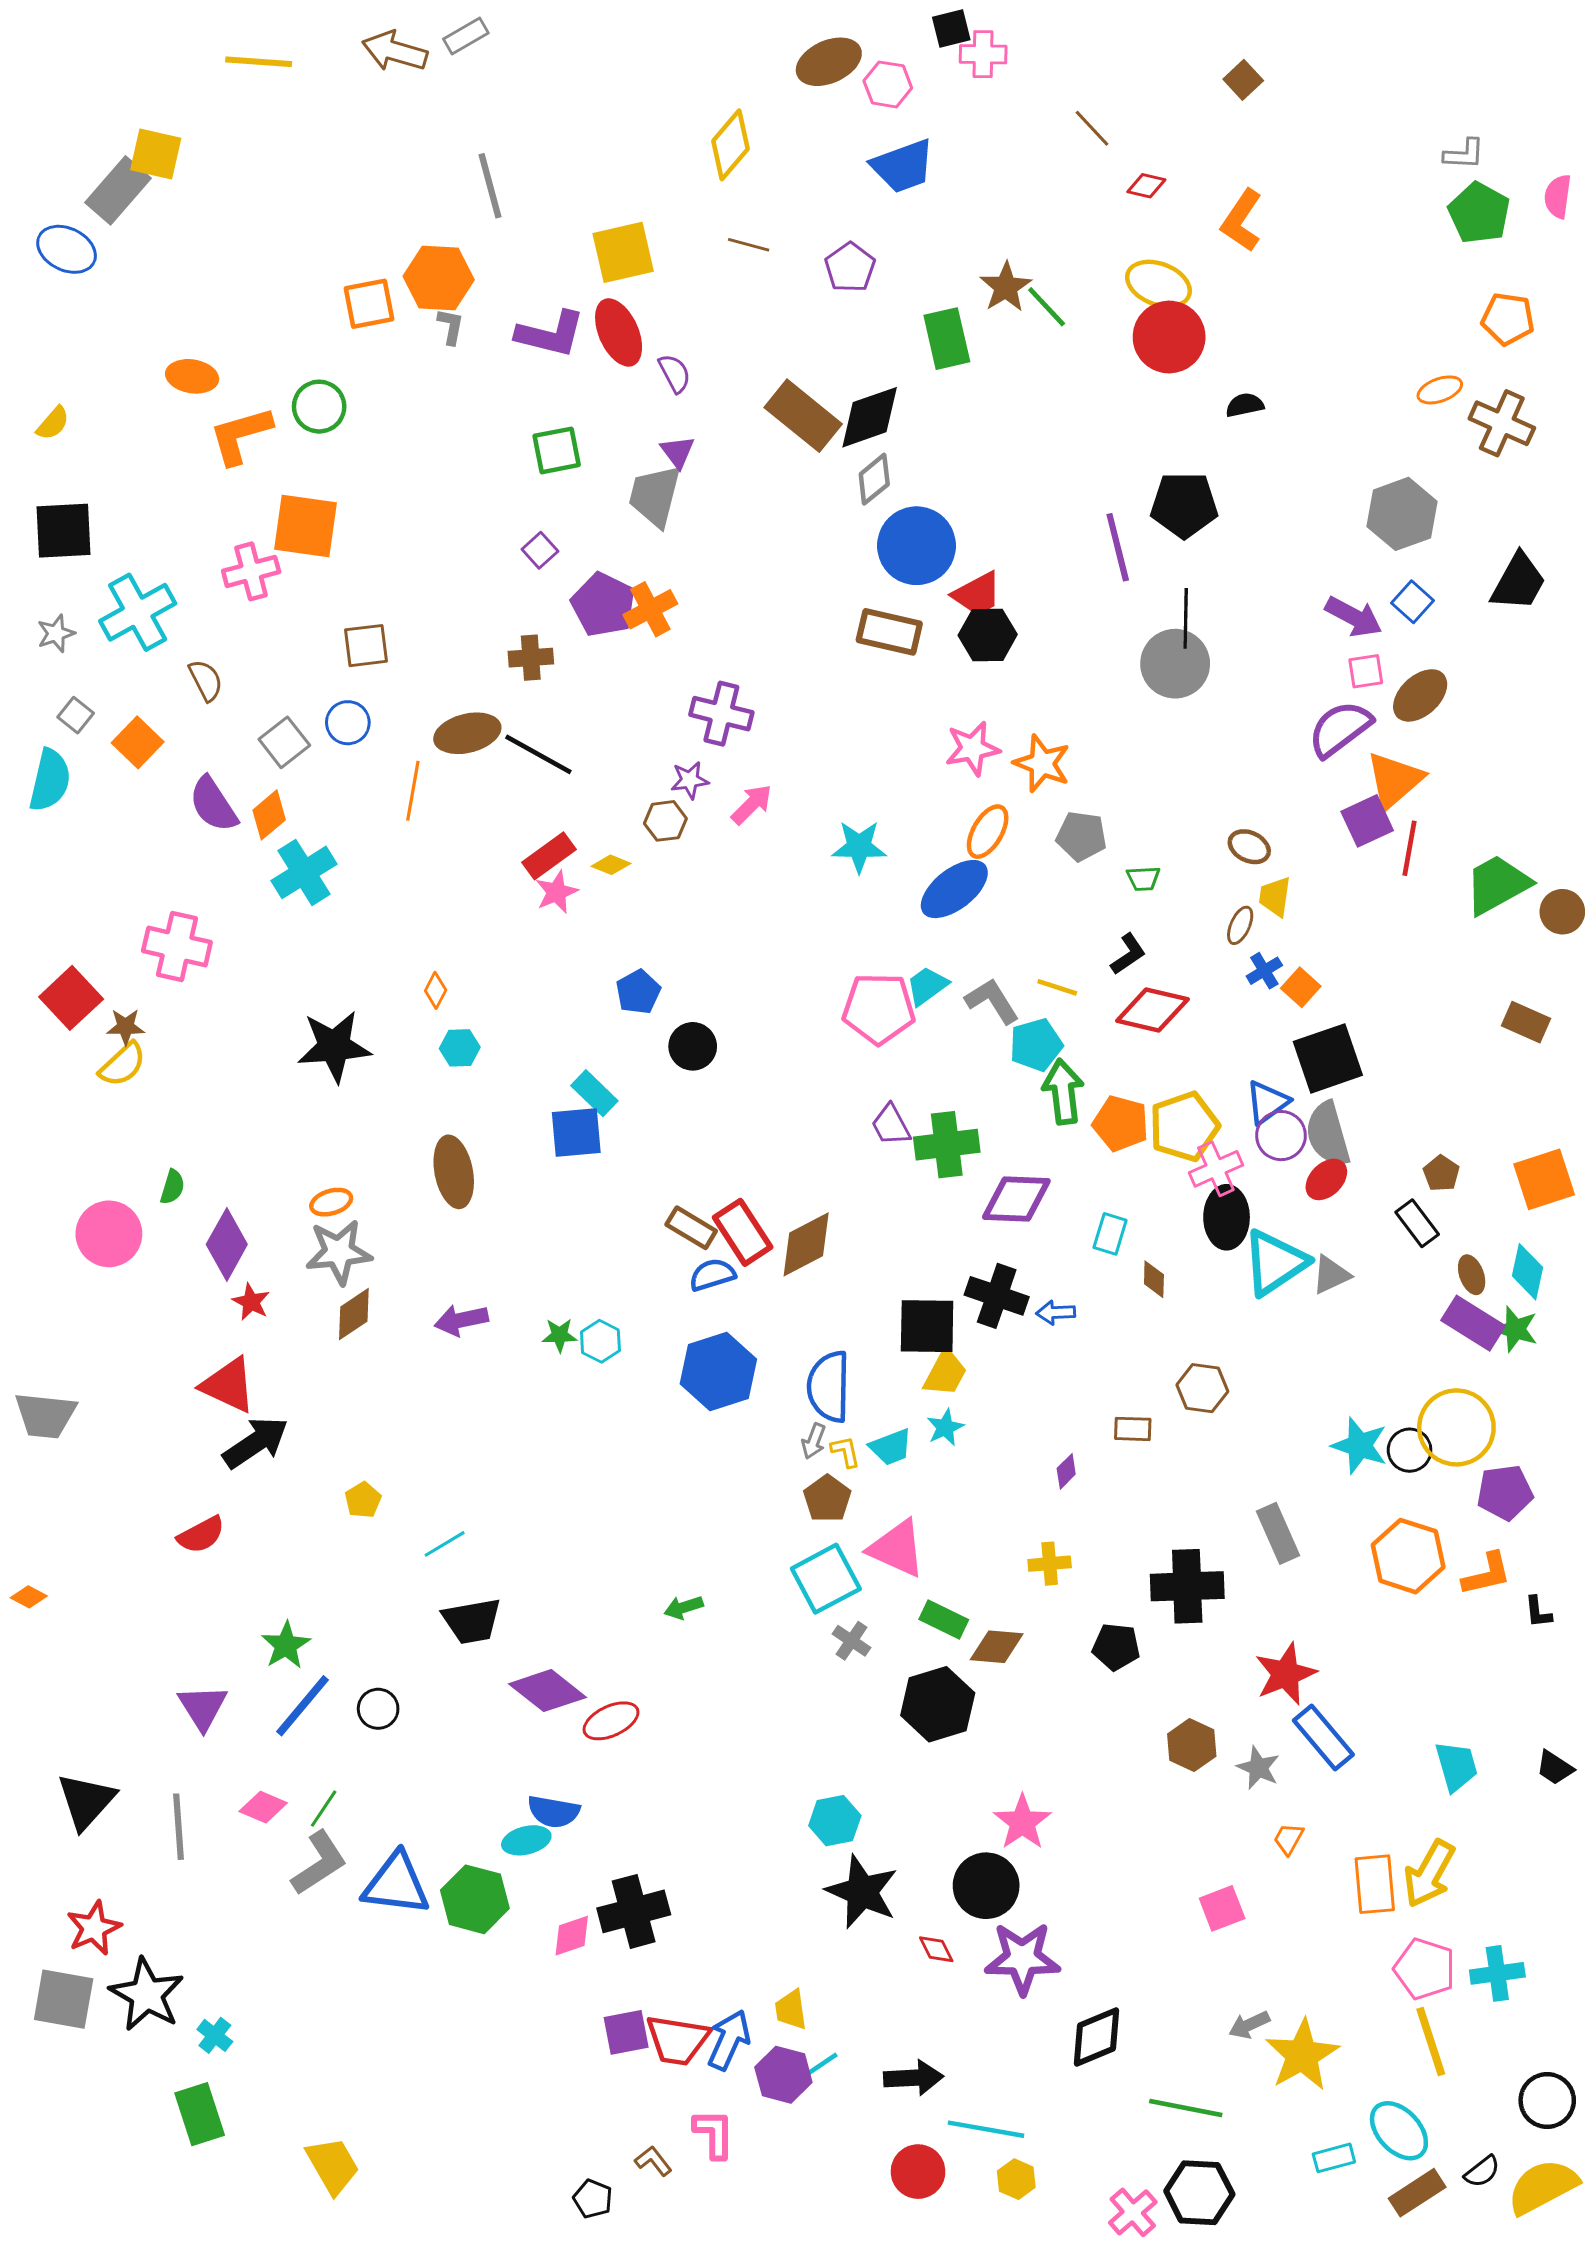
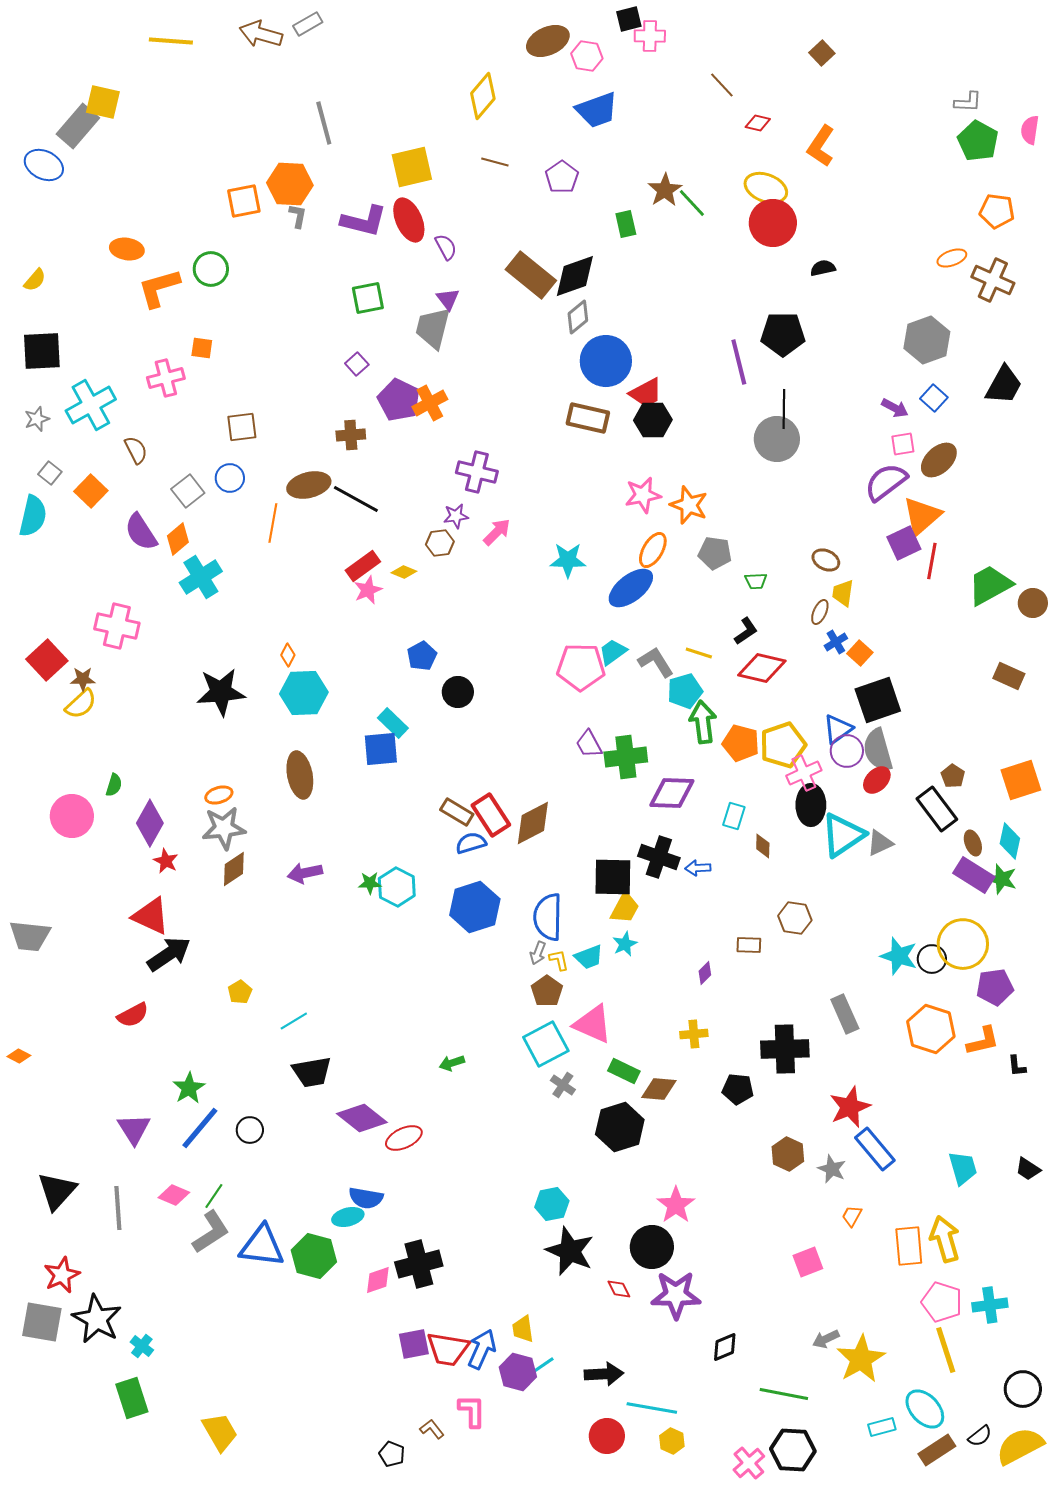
green rectangle: (947, 339) -> (626, 224), size x0.7
orange square: (306, 526) -> (202, 348), size x0.5
purple arrow: (1354, 617) -> (895, 408), size x0.7
cyan hexagon: (460, 1048) -> (304, 693), size x1.8
black rectangle: (1417, 1223) -> (937, 809), size x1.4
cyan hexagon: (600, 1341) -> (397, 887), size x1.4
yellow arrow: (1429, 1874) -> (945, 1239), turned 135
black diamond: (1096, 2037) -> (725, 1347), size x0.7

